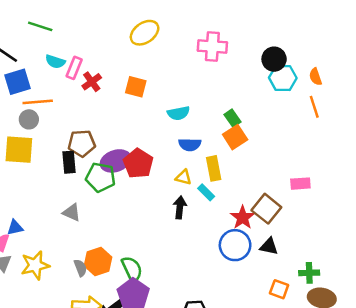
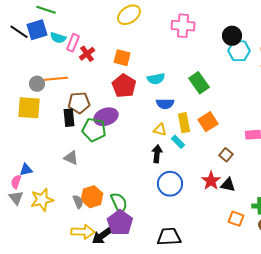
blue square: (18, 82) -> (37, 30), moved
orange line: (38, 102) -> (56, 79), moved
green rectangle: (233, 118) -> (199, 83), size x1.5
orange square: (235, 137) -> (208, 122), moved
red pentagon: (138, 163) -> (124, 86), moved
brown square: (266, 209) -> (226, 155), size x0.6
red star: (243, 218) -> (211, 181), moved
blue circle: (235, 245) -> (170, 184), moved

